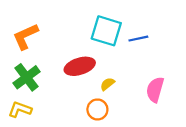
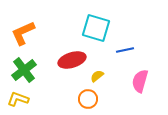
blue line: (138, 39) -> (125, 50), moved

